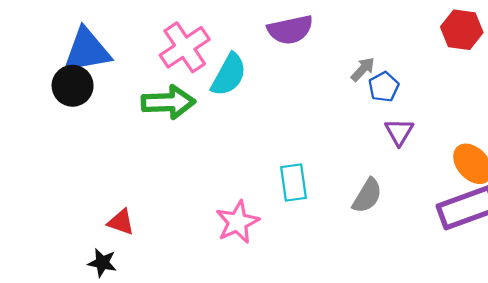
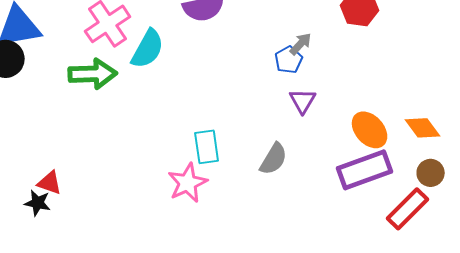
gray arrow: (363, 69) -> (301, 44), moved
pink star: (237, 222) -> (188, 183), moved
black star: (102, 263) -> (38, 203), moved

